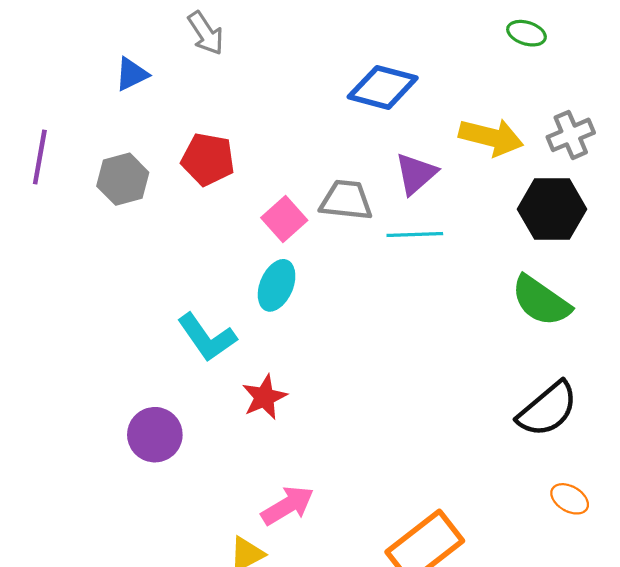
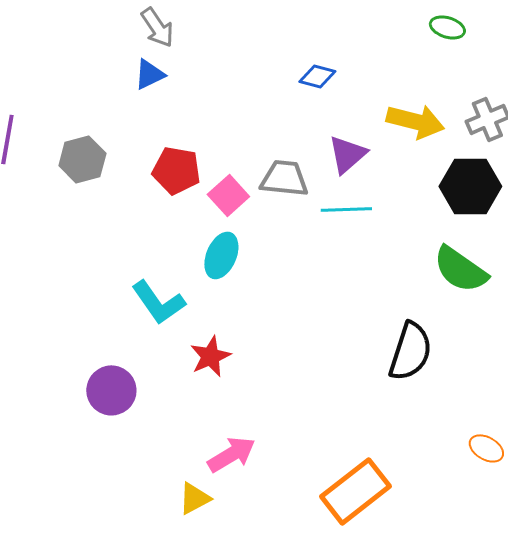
blue triangle: (132, 74) -> (149, 74), moved
blue diamond: (383, 87) -> (317, 76), size x0.6
red pentagon: (208, 159) -> (176, 170), moved
black semicircle: (548, 409) -> (410, 351), moved, turned -32

